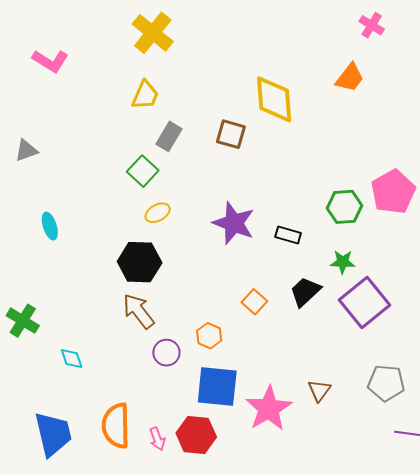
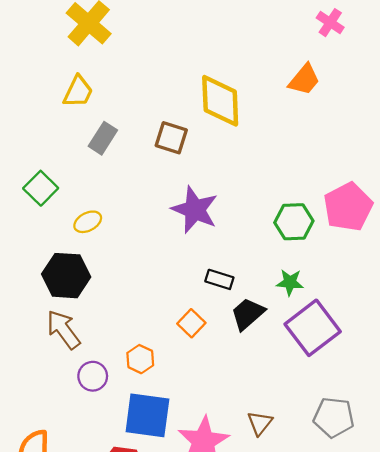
green square: (143, 171) -> (41, 188), moved
purple star: (234, 223) -> (195, 210), moved
black rectangle: (288, 235) -> (219, 279), moved

